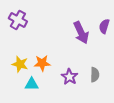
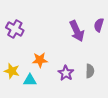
purple cross: (18, 20) -> (15, 29), moved
yellow star: (20, 64) -> (12, 71), moved

